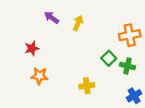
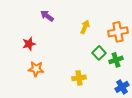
yellow arrow: (78, 23) -> (85, 27), moved
green cross: (127, 66) -> (116, 60), turned -32

